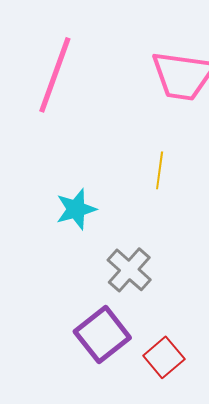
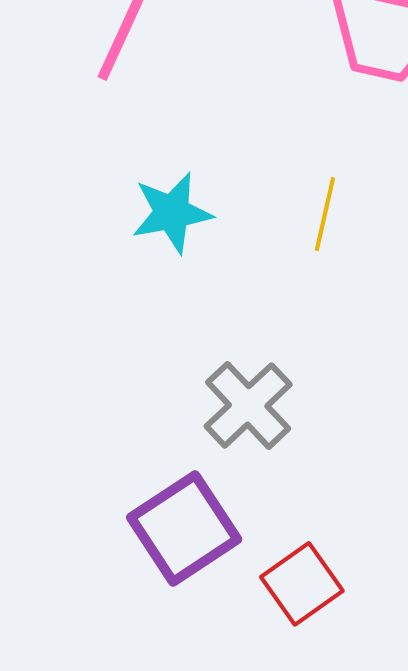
cyan star: (76, 209) -> (172, 213), moved

